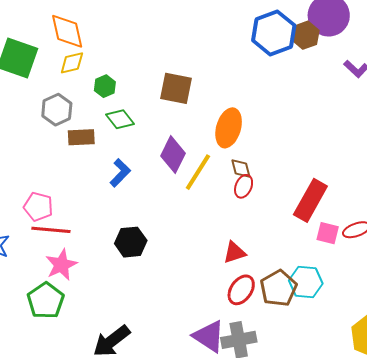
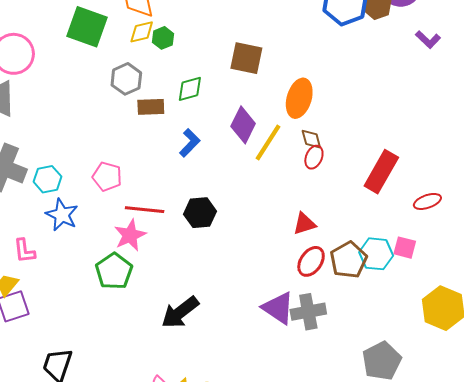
green hexagon: (105, 86) -> (163, 38), moved
green diamond: (120, 119) -> (190, 89), turned -68
red line: (51, 230) -> (145, 210), moved
pink square: (328, 233) -> (405, 248), moved

